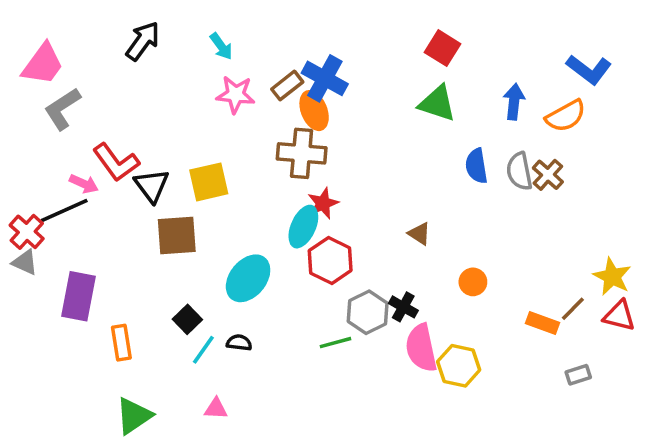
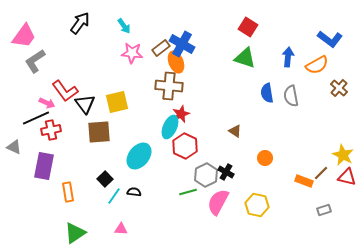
brown cross: (548, 175) -> (339, 88), moved
red cross: (27, 232) -> (51, 130), moved, turned 36
pink semicircle: (421, 348) -> (218, 202), moved, turned 40

